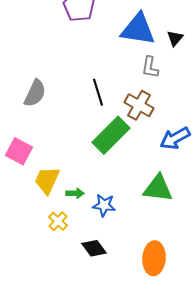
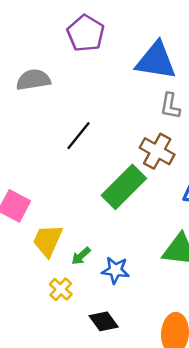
black line: (98, 92) -> (79, 136), moved, turned 56
gray semicircle: (35, 93) -> (33, 80), moved, turned -124
green arrow: (75, 193) -> (81, 256), turned 138

